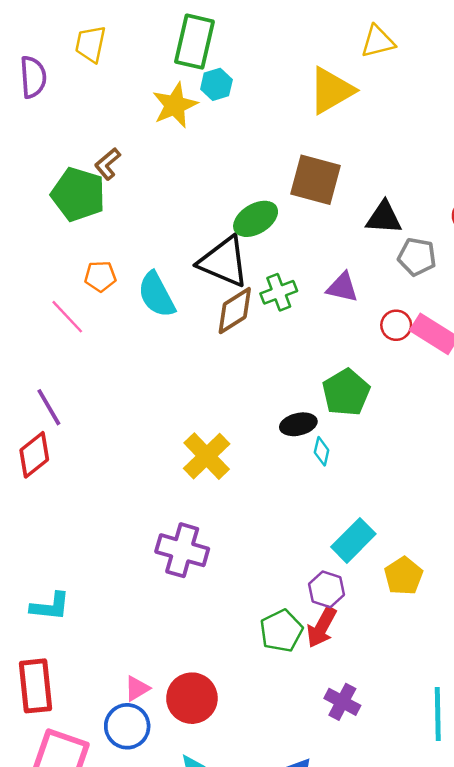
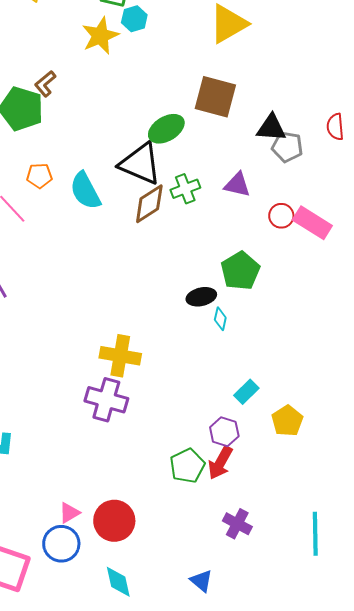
gray pentagon: (417, 257) -> (287, 147), moved
yellow cross: (207, 456) -> (120, 356), moved, turned -36
cyan rectangle: (353, 540) -> (246, 392), size x0.7

